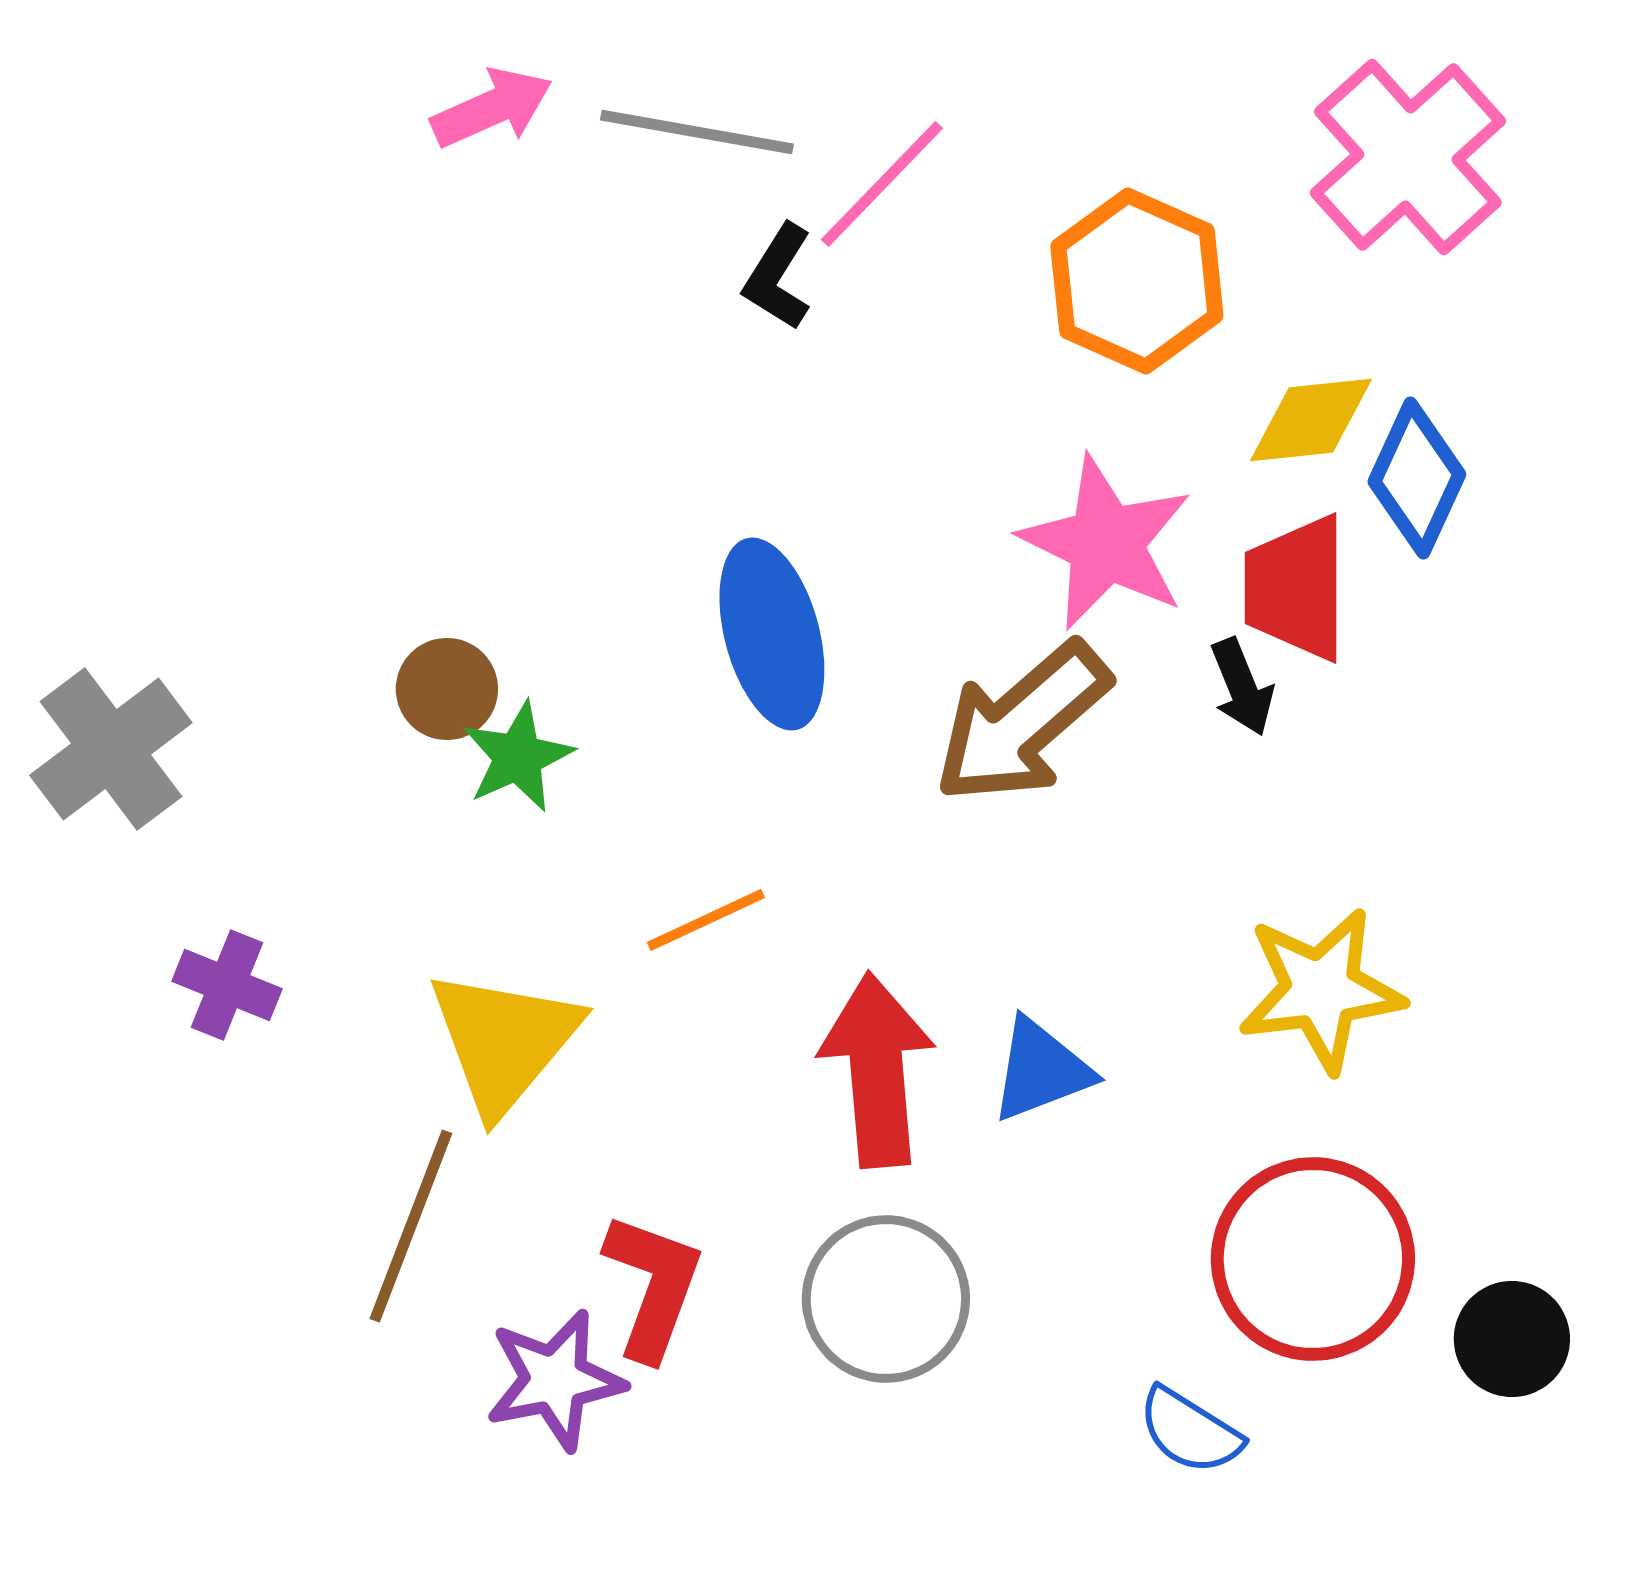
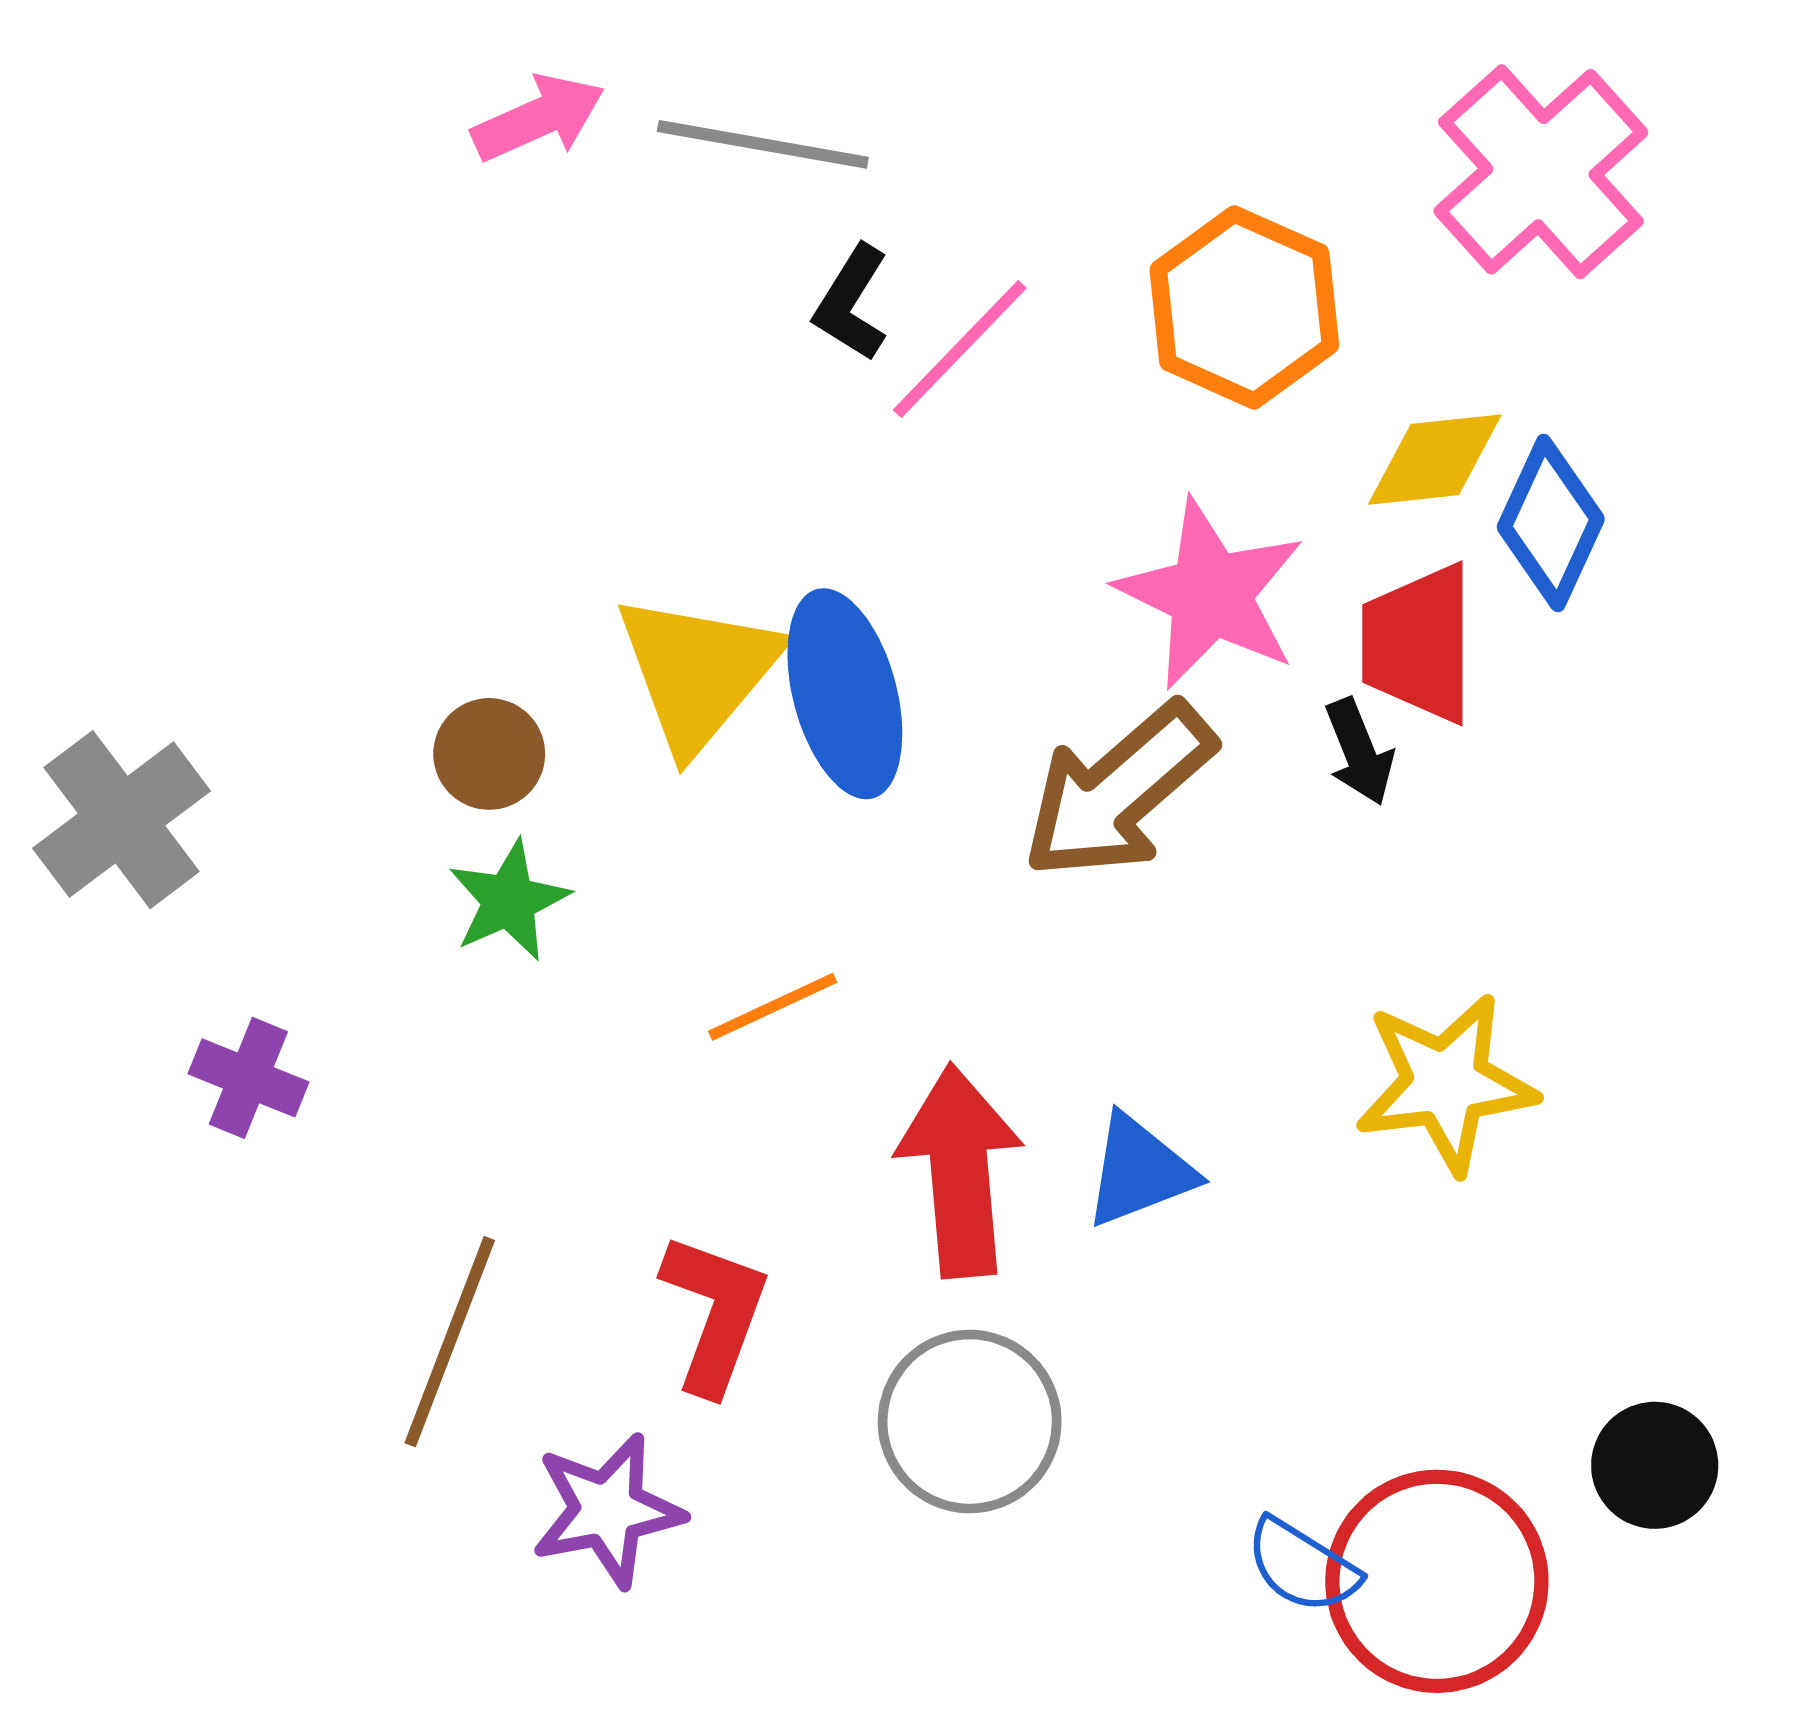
pink line: (882, 184) -> (960, 349), moved
green star: (518, 757) -> (509, 901), moved
yellow triangle: (504, 1041) -> (698, 672), moved
red circle: (1313, 1259) -> (1437, 1581), moved
red L-shape: (653, 1286) -> (715, 1313), moved

